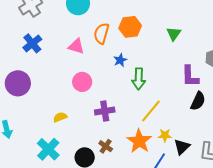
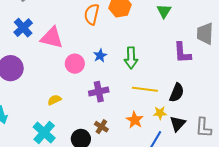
pink triangle: (76, 46) -> (52, 38), moved, size x1.4
blue star: (120, 60) -> (100, 56), moved
black semicircle: (198, 101) -> (177, 93), moved
yellow line: (151, 111) -> (145, 89), turned 60
orange star: (139, 141) -> (135, 120), size x0.7

